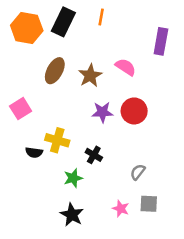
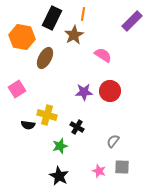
orange hexagon: (27, 28) -> (22, 37), moved
purple rectangle: (161, 41) -> (132, 21), moved, turned 35
brown star: (90, 76) -> (74, 35), moved

